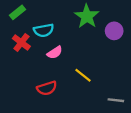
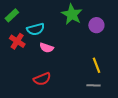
pink semicircle: (55, 53) -> (47, 48), turned 56
yellow line: (83, 75) -> (96, 65), moved, turned 35
gray line: (116, 100) -> (93, 85), moved

